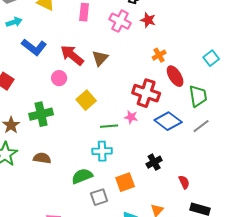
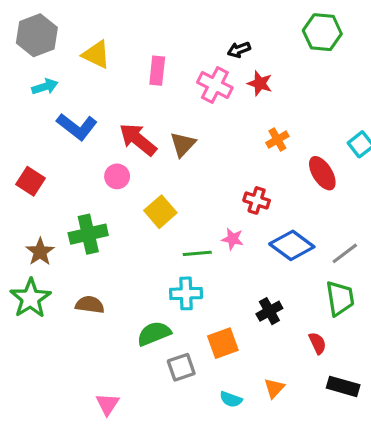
red ellipse: (175, 76) -> (322, 173), moved
red cross: (146, 93) -> (257, 200), size x0.6
green trapezoid: (198, 96) -> (340, 298), moved

